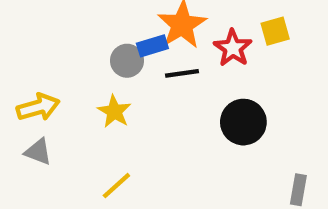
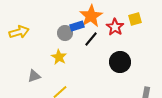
black line: (182, 73) -> (91, 39), turned -42
yellow arrow: (38, 107) -> (19, 32), moved
gray triangle: (38, 152) -> (34, 76), moved, turned -40

